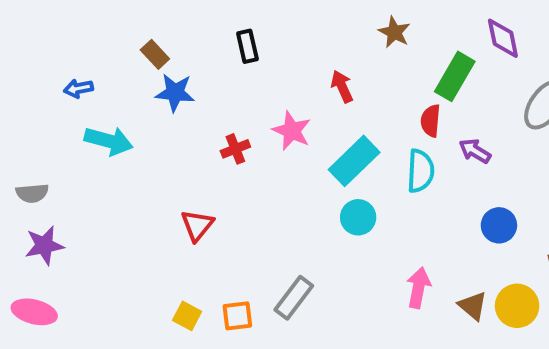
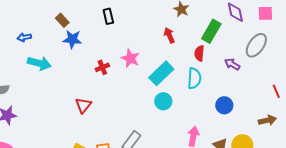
red arrow: (342, 87) -> (169, 35), moved
purple arrow: (475, 151) -> (232, 64), moved
blue circle: (499, 225) -> (224, 105), moved

